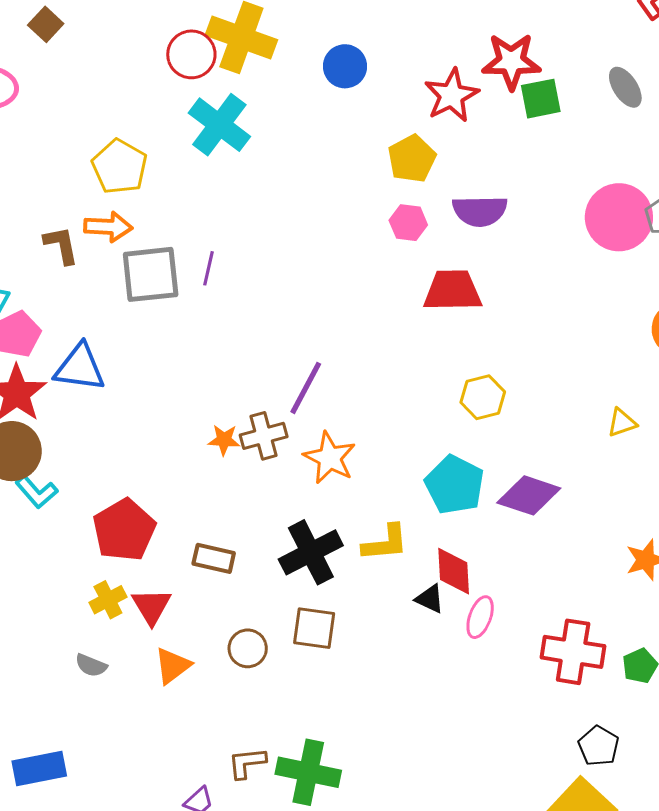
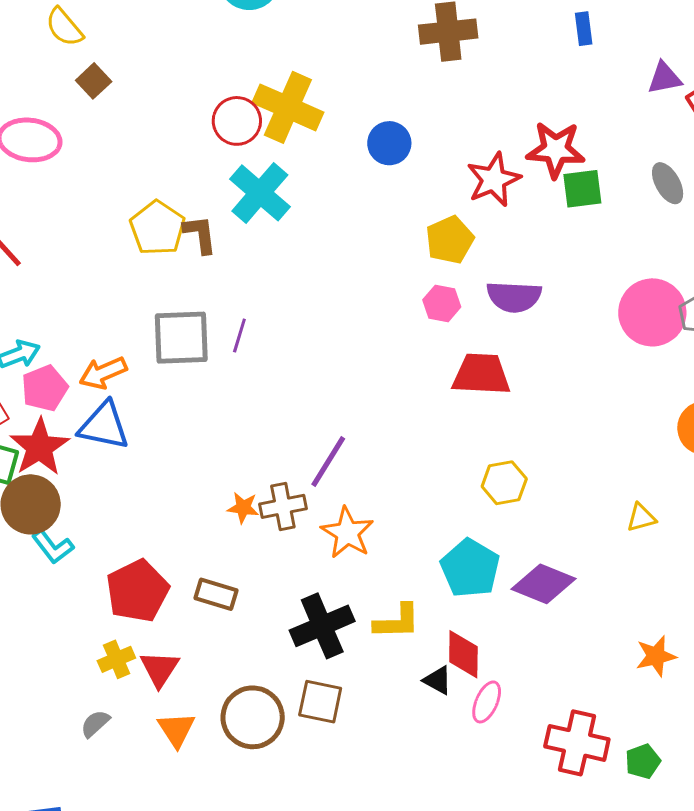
orange arrow: (108, 227) -> (103, 373), moved, turned 150
brown L-shape: (61, 245) -> (200, 234), moved
brown rectangle: (214, 558) -> (216, 594), moved
brown circle: (248, 648) -> (253, 717), size x1.6
gray semicircle: (91, 665) -> (95, 724), turned 112
orange triangle: (172, 666) -> (176, 730), turned -30

